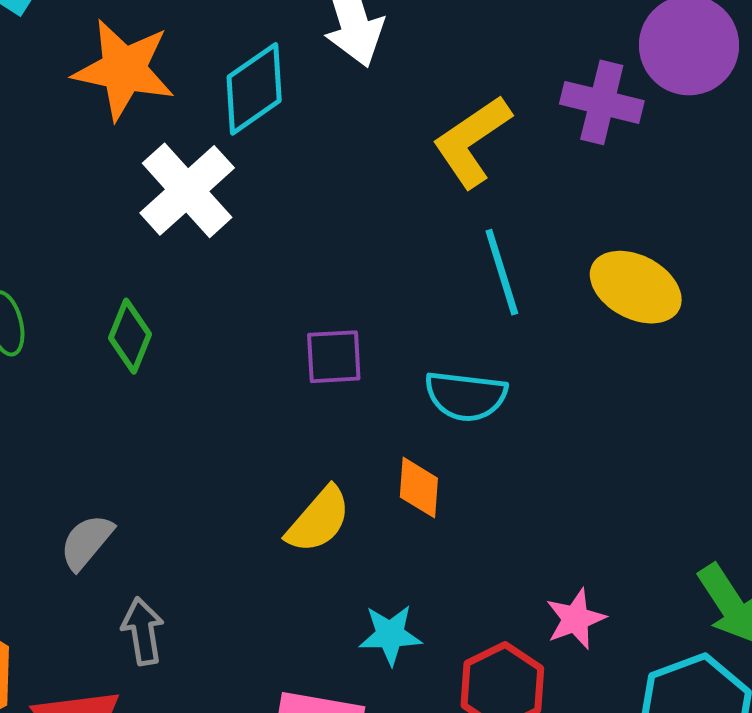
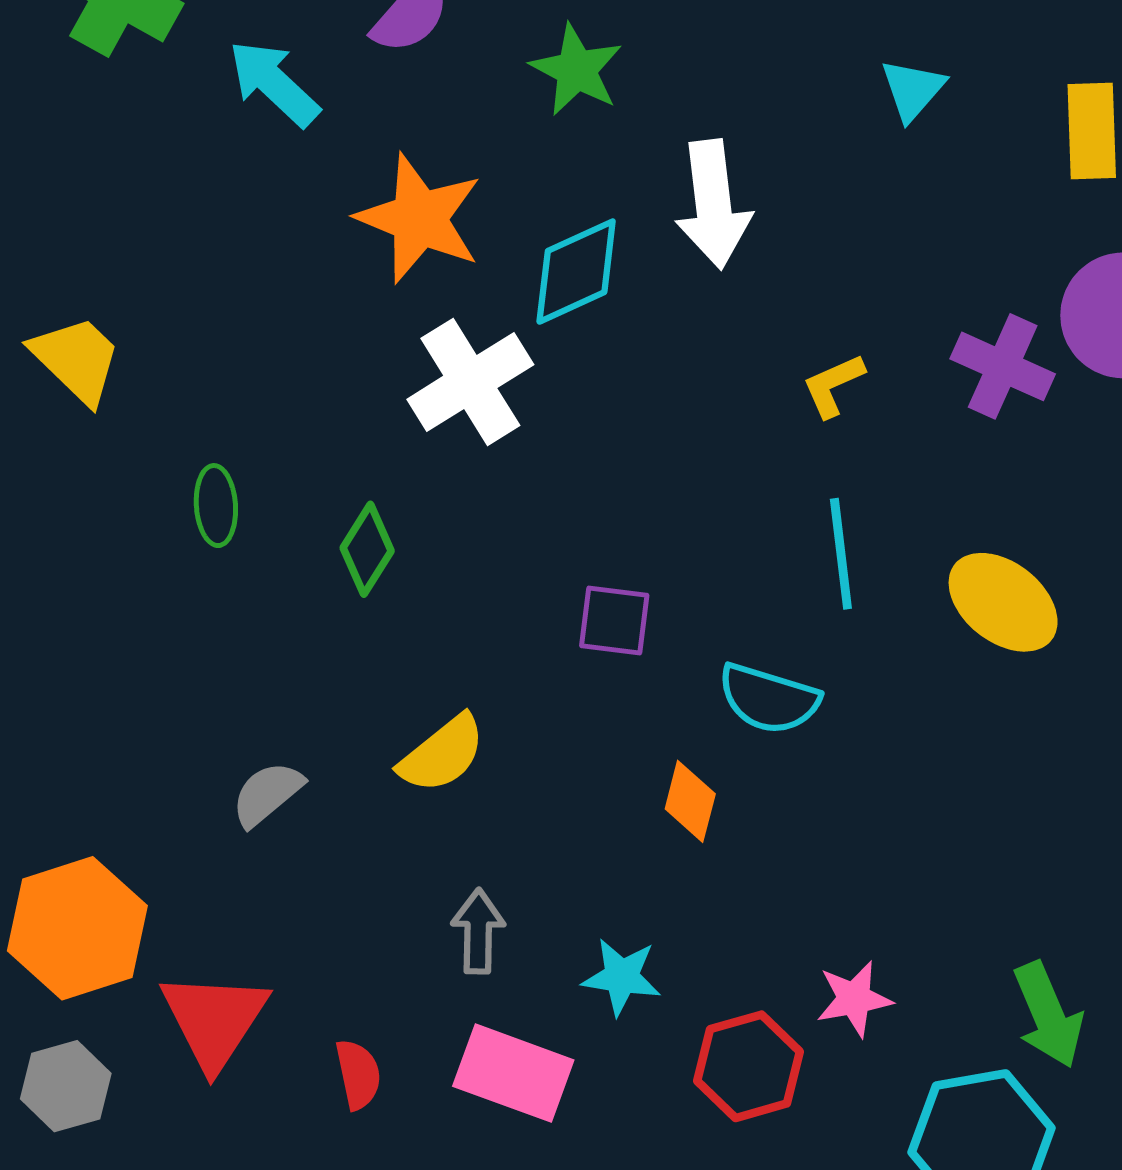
yellow L-shape: (472, 141) -> (833, 385), size x0.6
yellow semicircle: (318, 520) -> (442, 754), moved
gray arrow: (143, 631) -> (478, 931), moved

